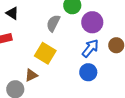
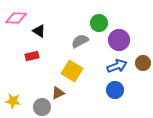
gray semicircle: (53, 23) -> (80, 41), turned 36
blue arrow: (90, 48) -> (117, 66), turned 30

